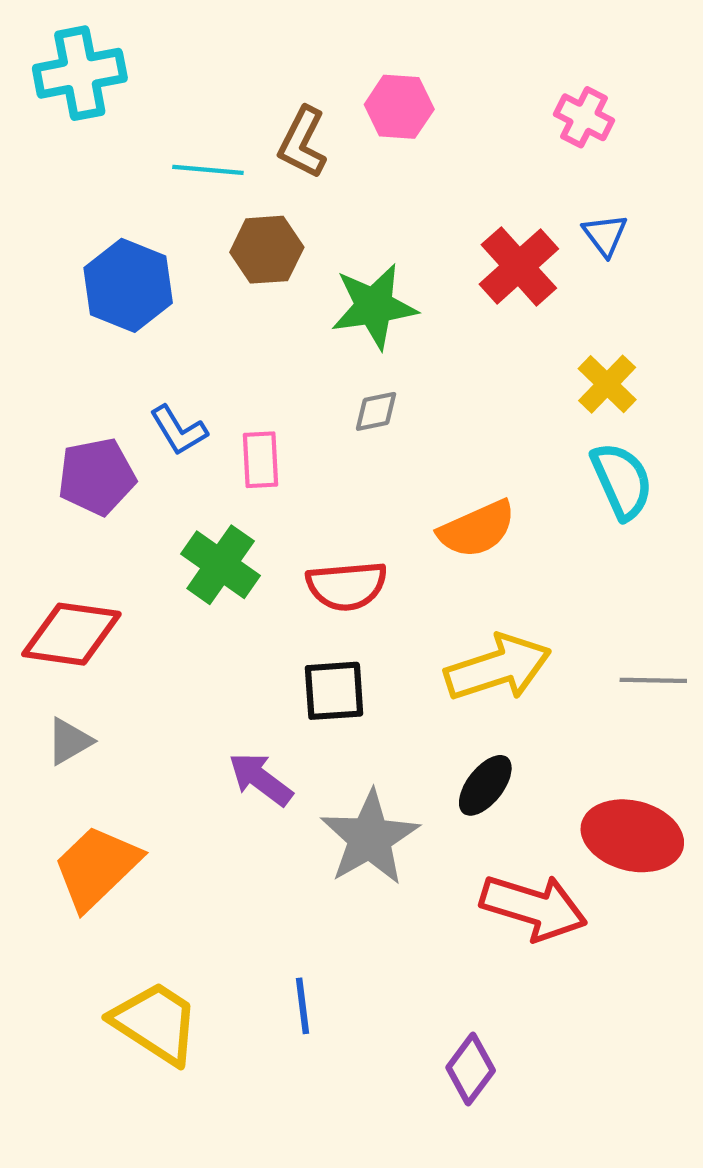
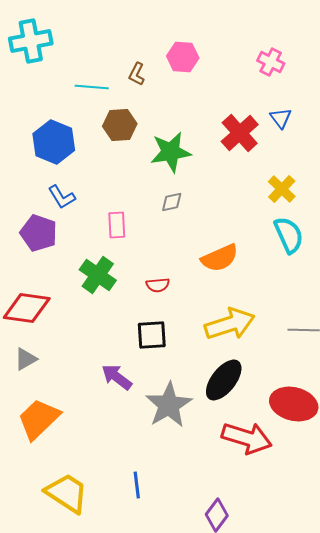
brown L-shape: (303, 143) -> (137, 74), size x0.7
blue L-shape: (179, 430) -> (62, 197), moved
purple pentagon: (97, 477) -> (39, 233), turned 30
red semicircle: (347, 586) -> (158, 285), size x0.6
black ellipse: (485, 785) -> (224, 380), size x1.4

